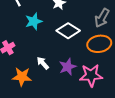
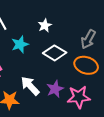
orange ellipse: (99, 44) -> (86, 65), turned 30
white arrow: (43, 63) -> (30, 86), size x1.5

